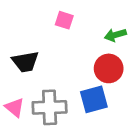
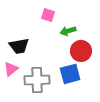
green arrow: (115, 35) -> (68, 31), moved
pink triangle: (15, 107) -> (11, 69), moved, turned 42

